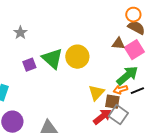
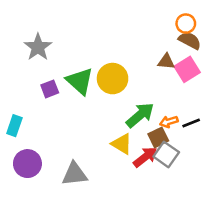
gray star: (20, 33) -> (38, 47), size x1.5
green arrow: (127, 76) -> (140, 115), moved
yellow triangle: (96, 93) -> (122, 144), moved, turned -42
brown square: (112, 102) -> (158, 137), turned -35

